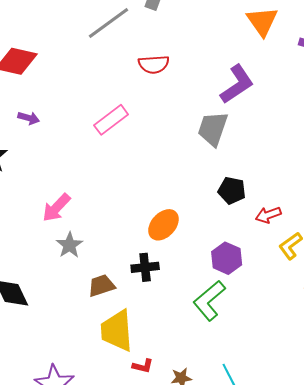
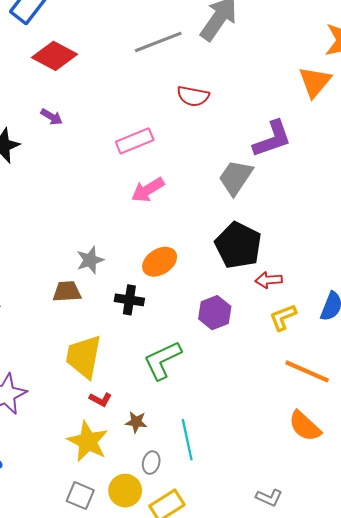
black pentagon: (232, 190) -> (238, 245), size x1.6
pink arrow: (56, 208) -> (148, 190), moved
gray star: (70, 245) -> (90, 260), moved
brown trapezoid: (101, 286) -> (67, 292), moved
green L-shape: (209, 300) -> (162, 360), moved

